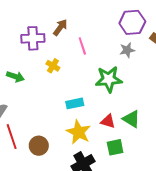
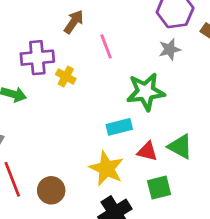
purple cross: (33, 38) -> (37, 58), moved
cyan rectangle: (75, 103) -> (119, 127), moved

